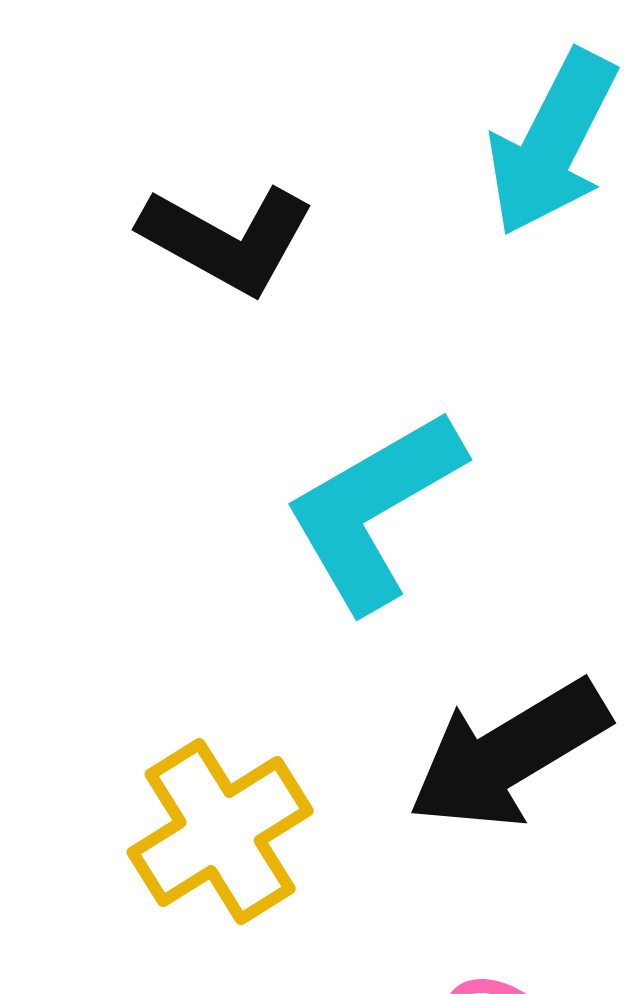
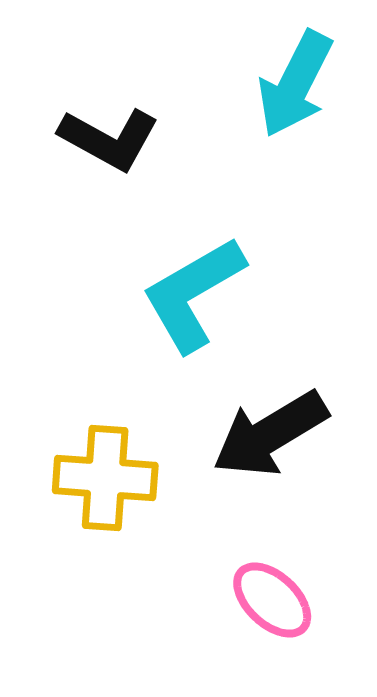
yellow cross: (220, 831) -> (105, 478), turned 36

